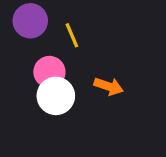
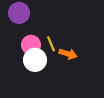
yellow line: (72, 35) -> (51, 44), moved

